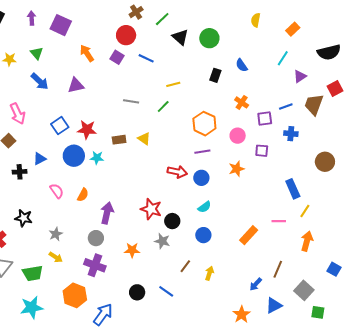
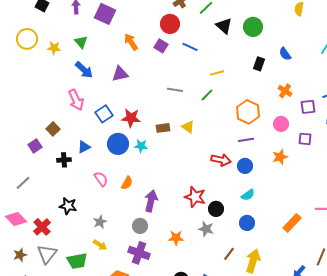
pink arrow: (18, 114) -> (76, 100), moved
yellow arrow: (209, 273) -> (253, 261), size x1.6

